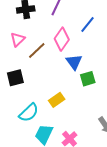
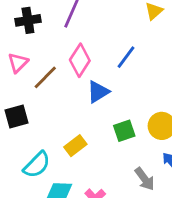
blue line: (87, 24) -> (126, 57), moved
blue triangle: (74, 62) -> (98, 92), turned 36
green square: (88, 79) -> (124, 131), moved

